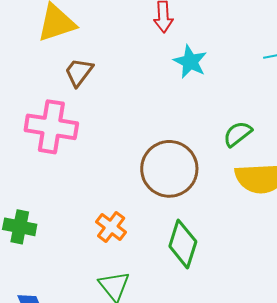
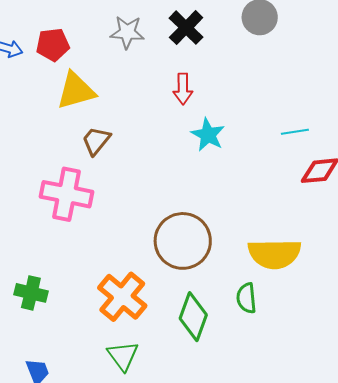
green semicircle: (238, 134) -> (246, 298), moved, turned -60
orange cross: (111, 227) -> (122, 297), size x1.6

